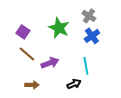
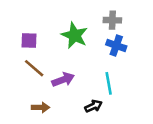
gray cross: (89, 16) -> (112, 20), turned -32
purple square: (23, 32) -> (29, 40), turned -32
blue cross: (92, 36) -> (116, 45), turned -35

